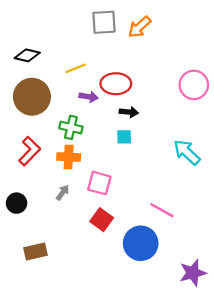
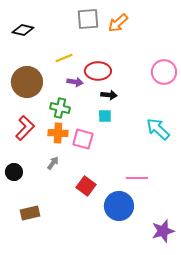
black diamond: (27, 55) -> (23, 30), moved
pink square: (99, 183) -> (83, 139), moved
pink line: (162, 210) -> (137, 178), turned -30

